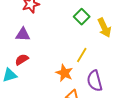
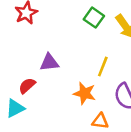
purple triangle: (23, 34) -> (49, 62), moved

